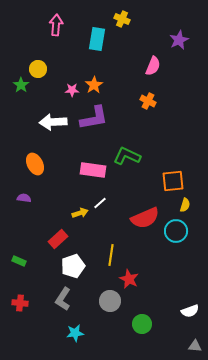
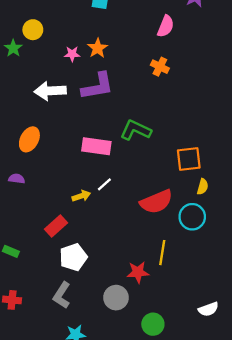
orange ellipse: (35, 164) -> (29, 139), turned 55
yellow line: (111, 255) -> (162, 253), moved
red star: (129, 279) -> (138, 272), turned -30

